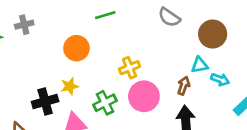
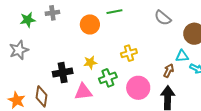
orange circle: (76, 48) -> (90, 24), moved
yellow star: (70, 86) -> (90, 63), moved
pink circle: (144, 96) -> (138, 88), moved

